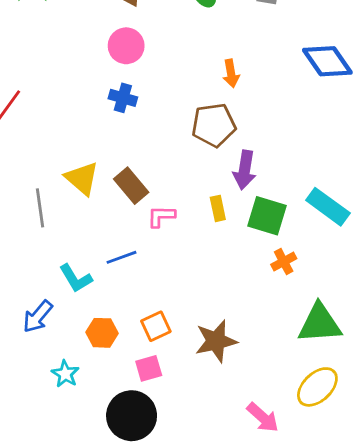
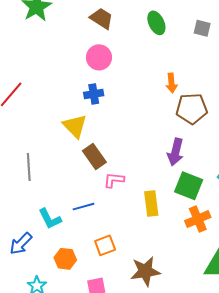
blue cross: (123, 98) -> (94, 94), turned -30
brown pentagon: (214, 125) -> (192, 109), moved
yellow triangle: (82, 178) -> (75, 126), moved
yellow rectangle: (218, 208) -> (151, 203), moved, size x1.4
orange cross: (284, 262) -> (198, 219), size x1.4
orange square: (156, 326) -> (105, 245), moved

